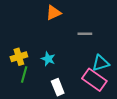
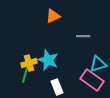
yellow cross: (19, 57) -> (29, 63), moved
cyan star: (48, 59) -> (48, 60), size x1.5

